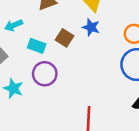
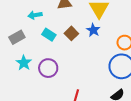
purple circle: (45, 74) -> (48, 68), moved

